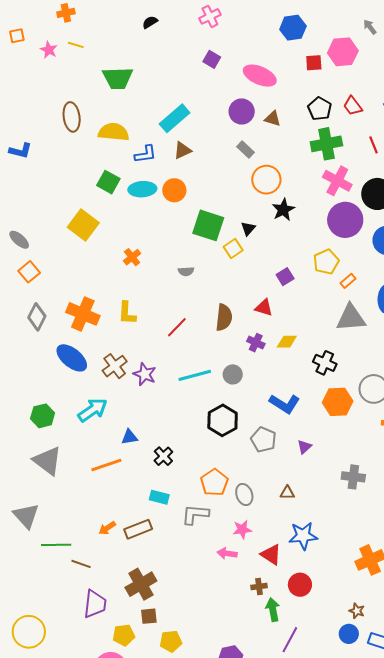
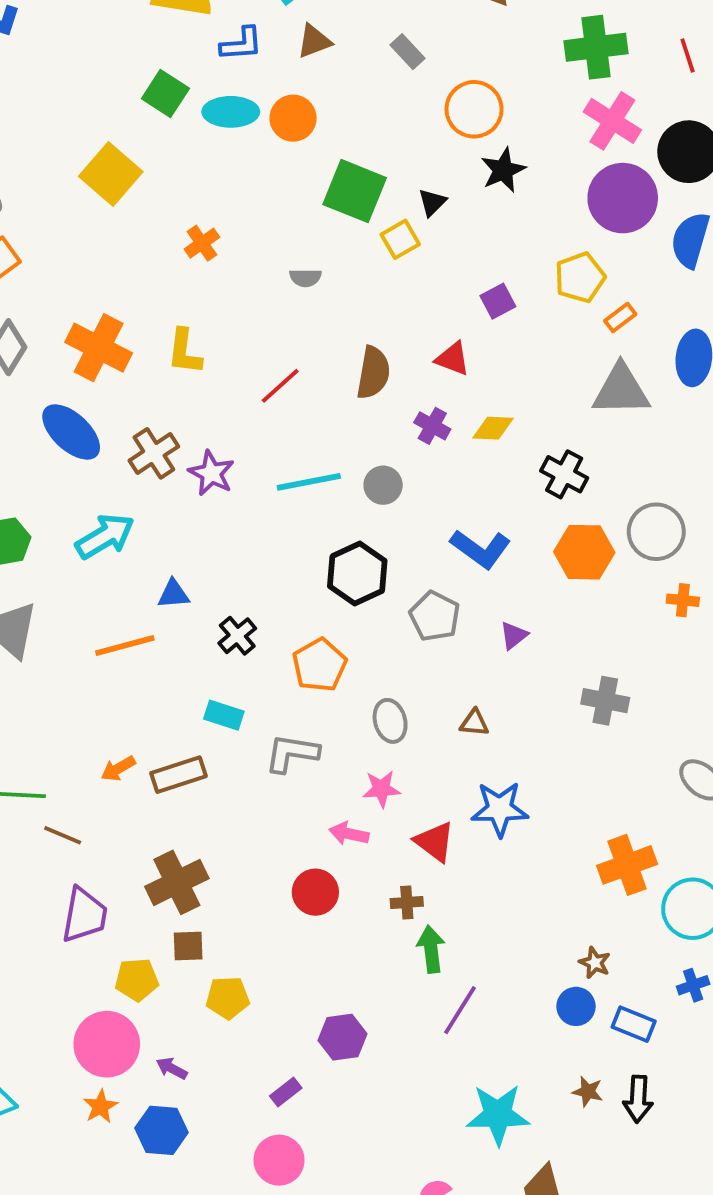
gray rectangle: (245, 150) -> (407, 52), moved
orange pentagon: (214, 482) -> (320, 665), moved
red circle: (300, 585) -> (315, 892), moved

